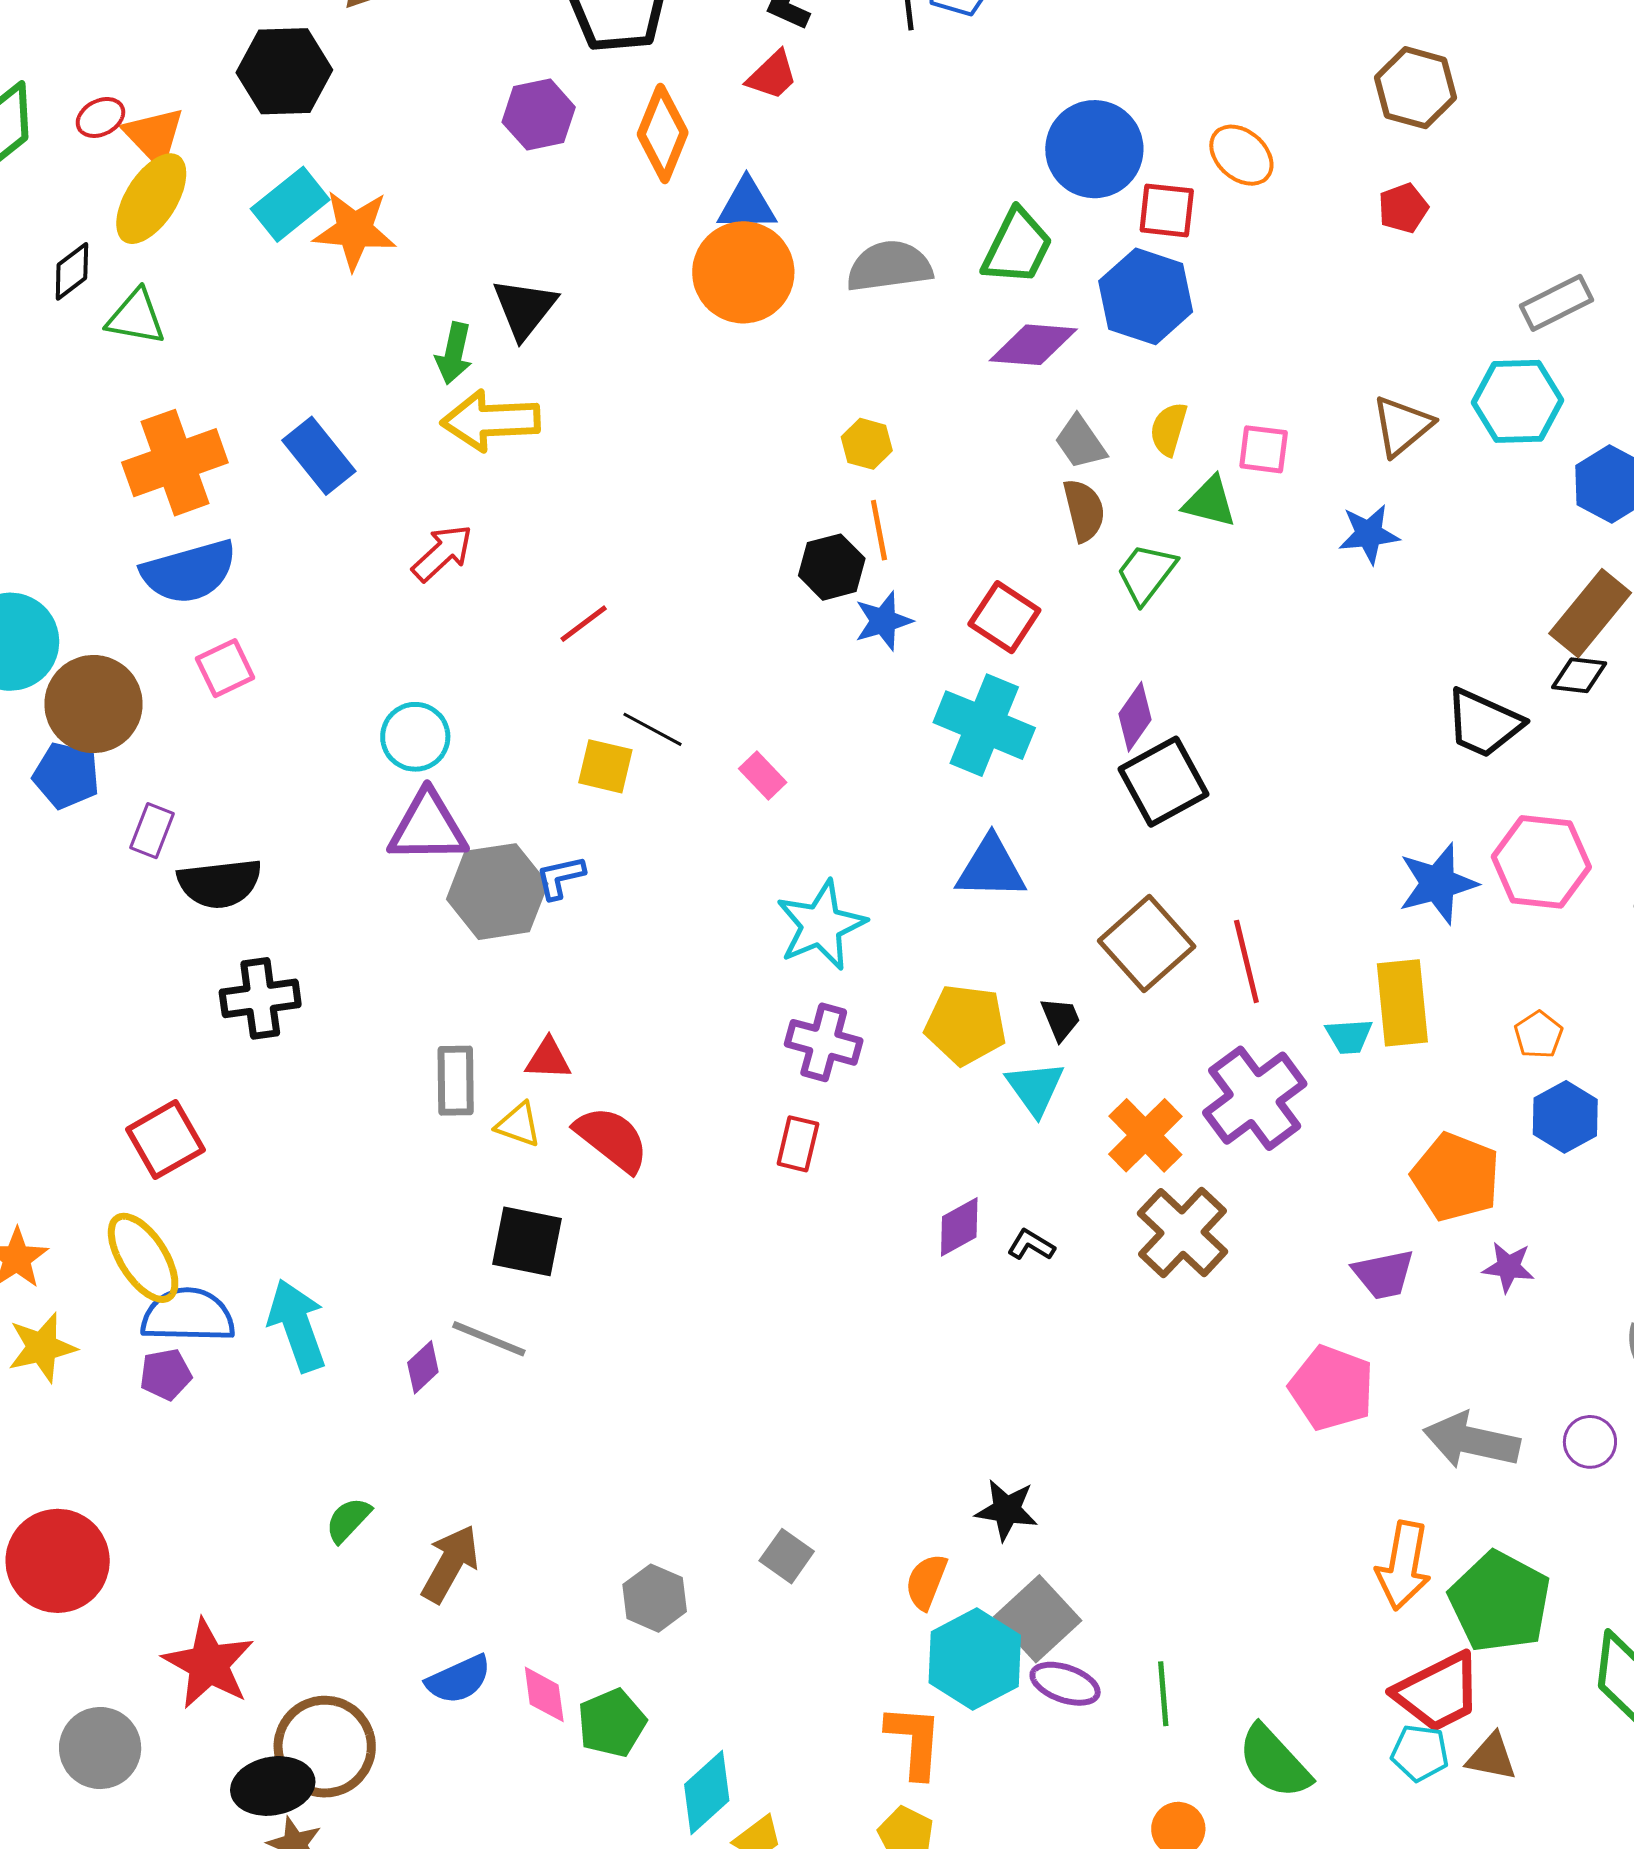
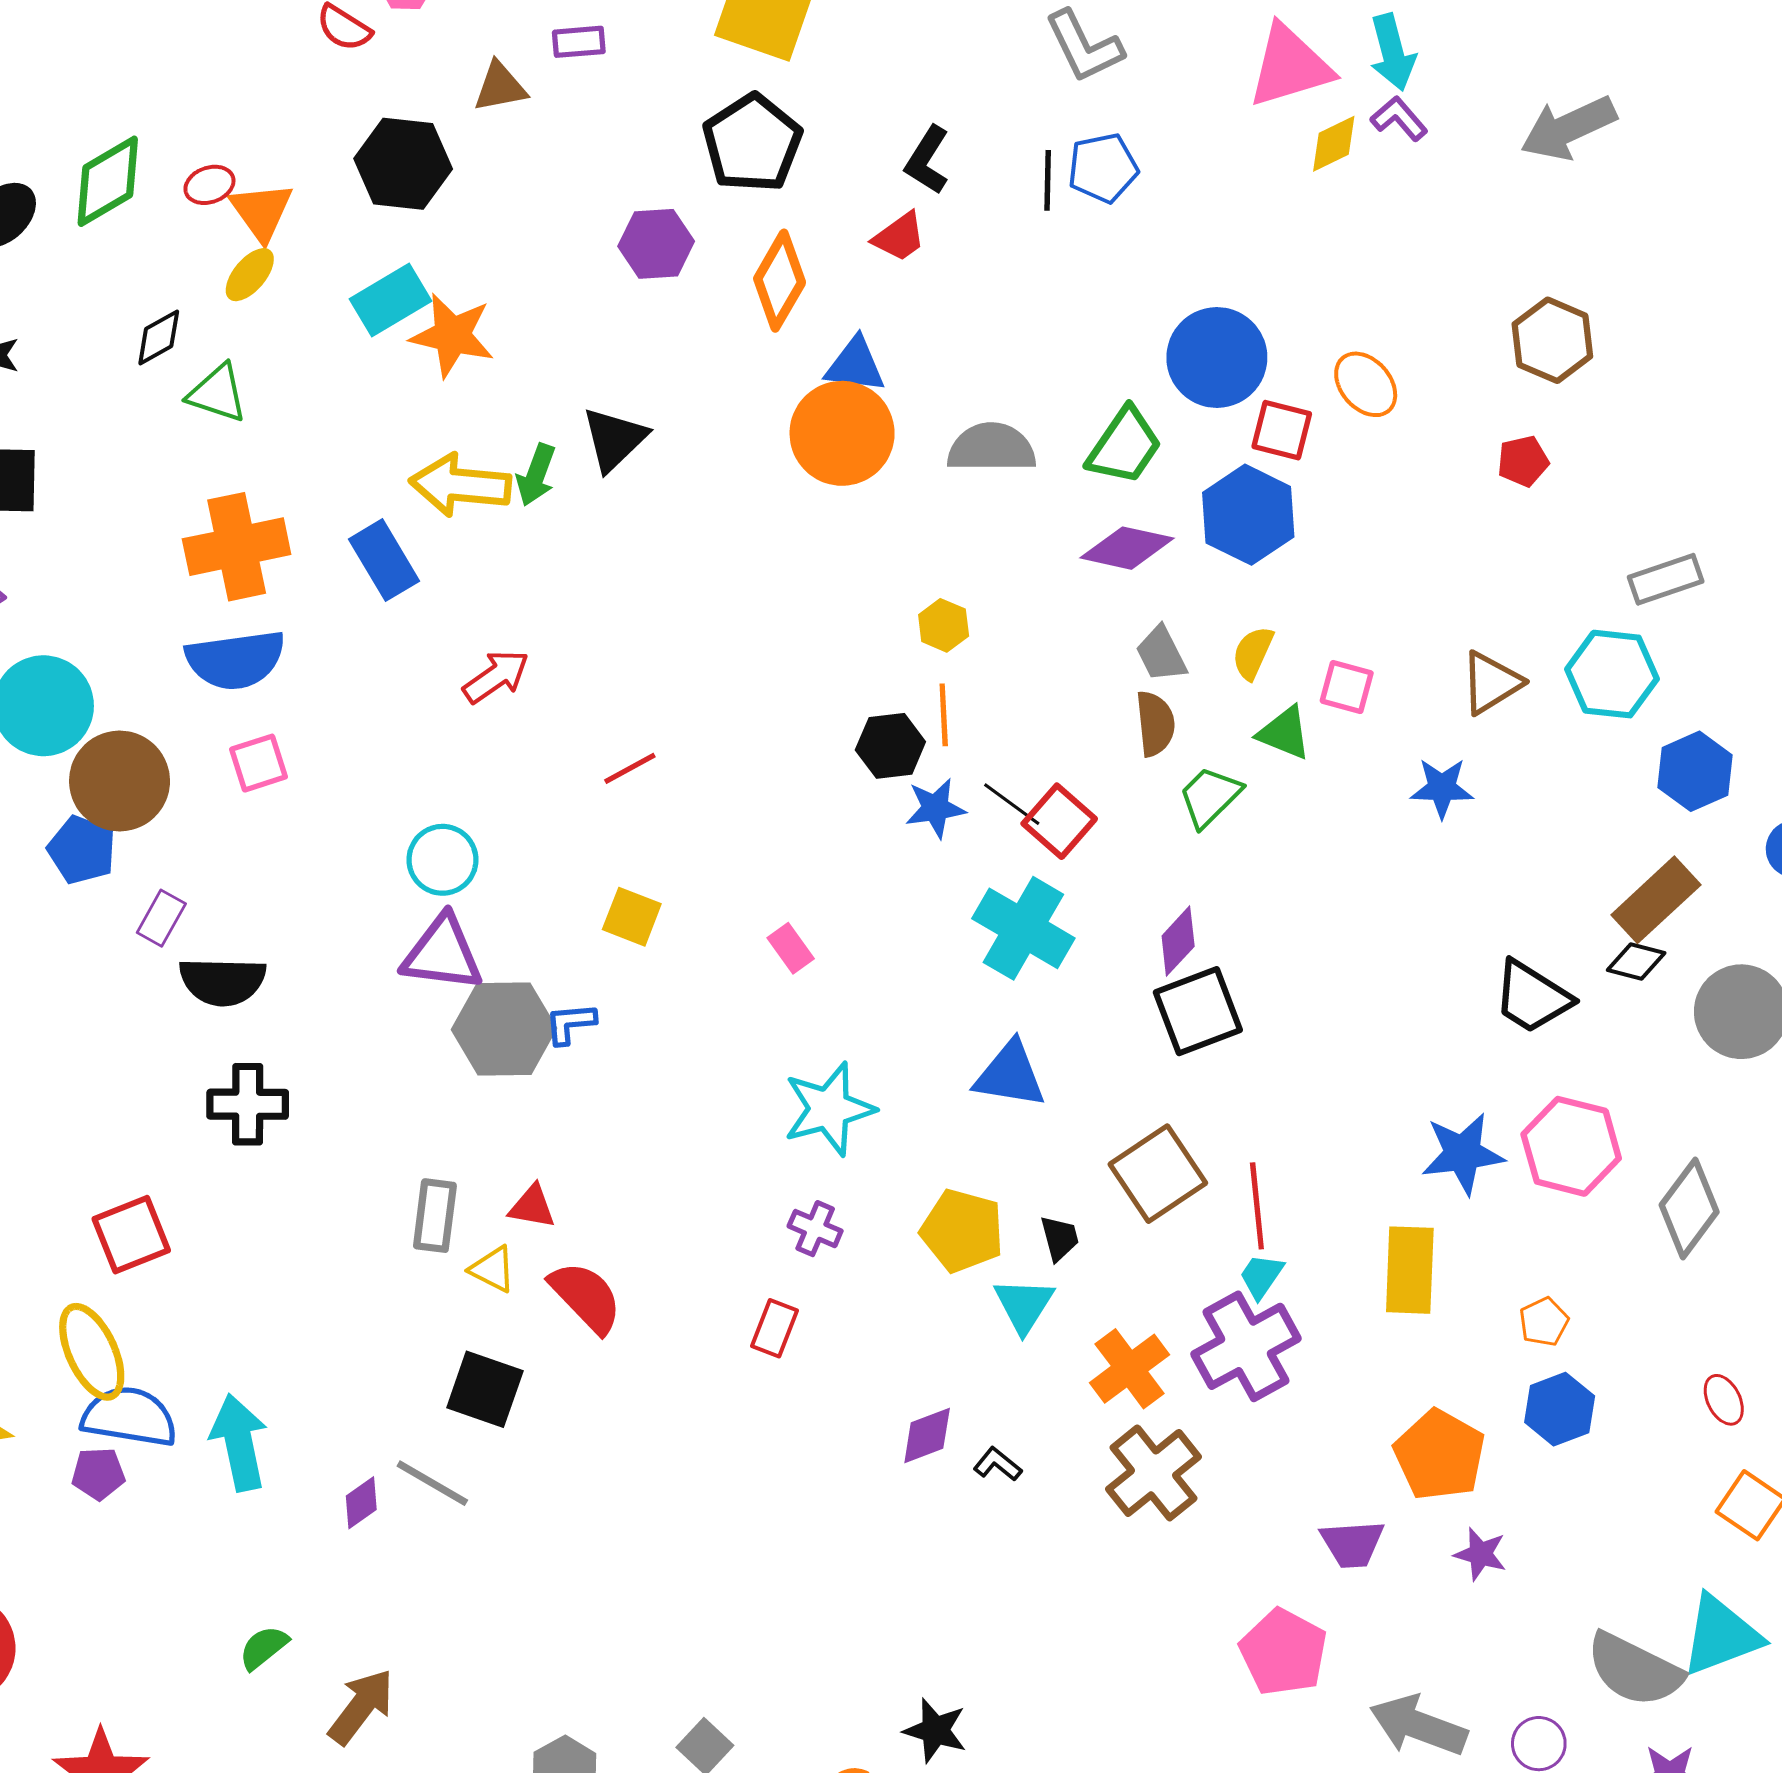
yellow ellipse: (151, 199) -> (250, 275), size x0.6
yellow arrow: (491, 421) -> (460, 485), moved
black line: (652, 729) -> (1012, 804), moved
cyan trapezoid: (1349, 1036) -> (1261, 1276), moved, turned 120
purple cross: (824, 1042) -> (815, 1229), size x0.7

